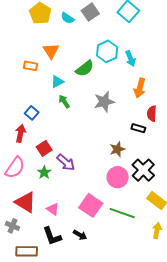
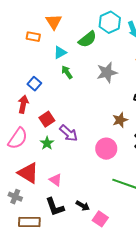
pink circle: (118, 177) -> (106, 149), moved
pink square: (91, 205) -> (100, 219), moved, size x0.7

